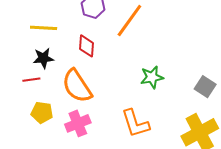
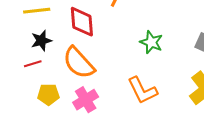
red diamond: (87, 46) -> (82, 22), size x1.4
green star: (152, 77) -> (151, 42), turned -30

